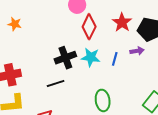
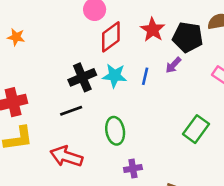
red diamond: (89, 27) -> (111, 37), turned 30
purple arrow: (137, 51) -> (173, 65), turned 144
green ellipse: (103, 100) -> (115, 131), moved

